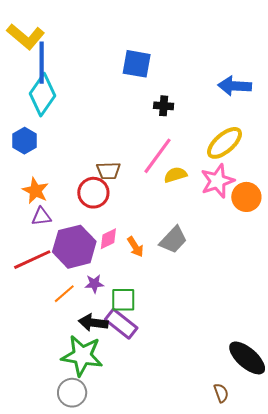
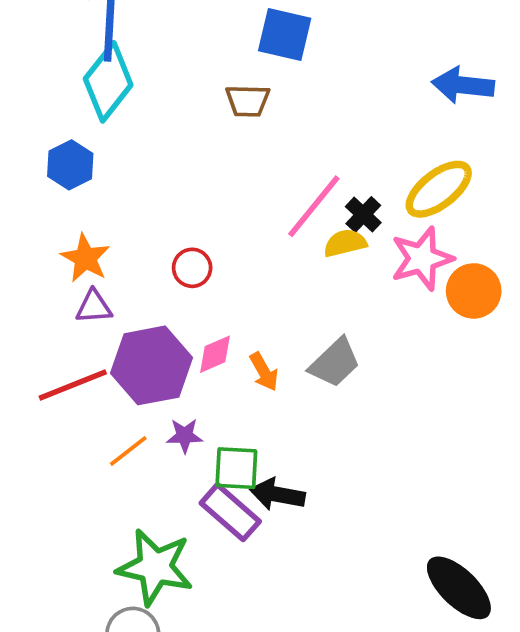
black cross: (164, 106) -> (363, 215), moved, turned 36
brown trapezoid: (108, 171) -> (248, 101), moved
red circle: (93, 193) -> (192, 268), size x0.7
black arrow: (93, 323) -> (277, 494), moved

